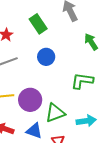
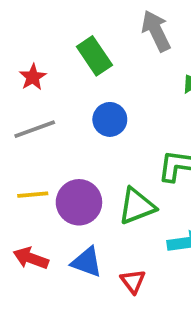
green triangle: (55, 113) -> (137, 206), moved

